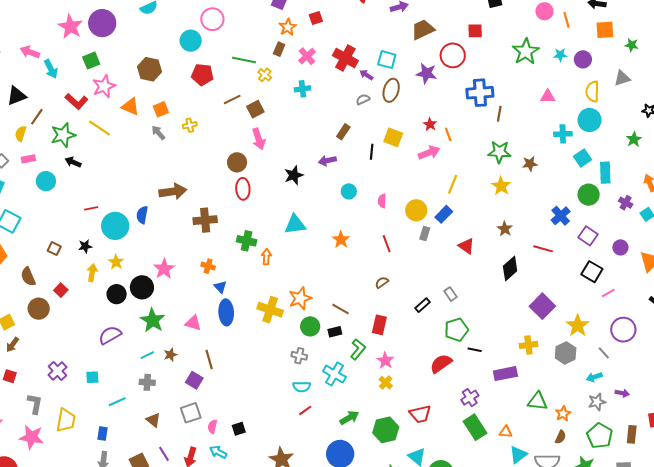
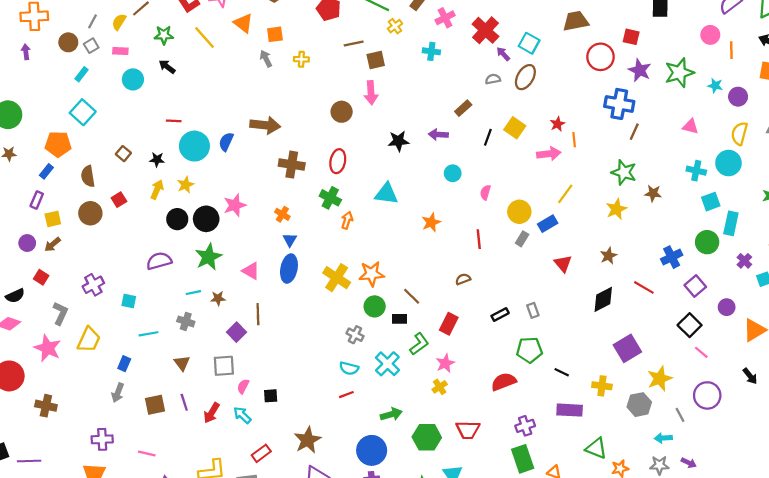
purple star: (427, 73) -> (640, 70), moved
green star: (63, 135) -> (164, 35), size x0.7
red ellipse: (243, 189) -> (338, 161), moved
pink line: (608, 293) -> (701, 352), turned 56
black line: (475, 350) -> (562, 372), moved

